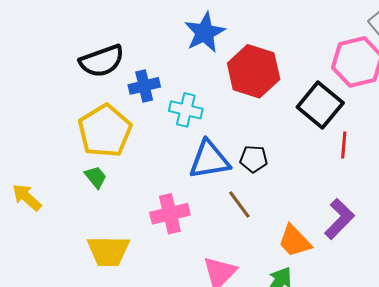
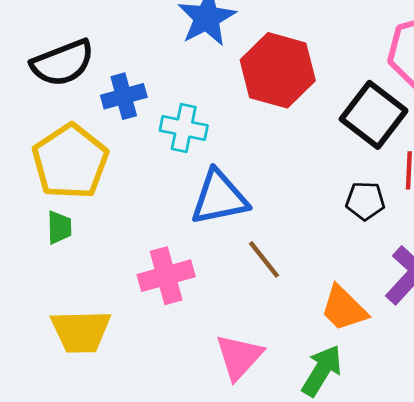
black pentagon: (254, 159) -> (365, 201), moved
green trapezoid: (96, 177) -> (59, 227), turned 40

